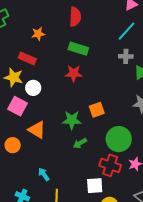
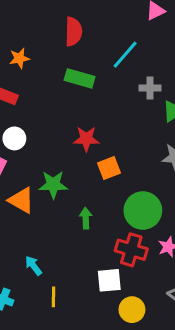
cyan line: (127, 31) -> (125, 55), moved
red star: (74, 73) -> (86, 139), moved
green star: (72, 120) -> (53, 185), moved
green arrow: (80, 143) -> (86, 218), turned 120

